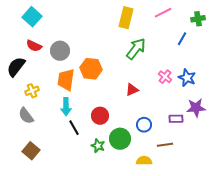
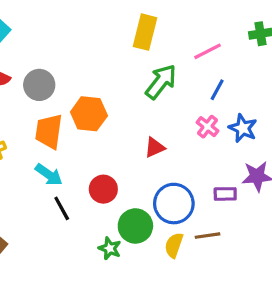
pink line: (163, 13) -> (208, 51), moved
blue line: (182, 39) -> (217, 90), moved
cyan arrow: (66, 107) -> (49, 175), turned -54
blue circle: (144, 125) -> (174, 204), size x1.6
green star: (98, 146) -> (110, 248), moved
yellow semicircle: (144, 161) -> (174, 245), moved, turned -70

